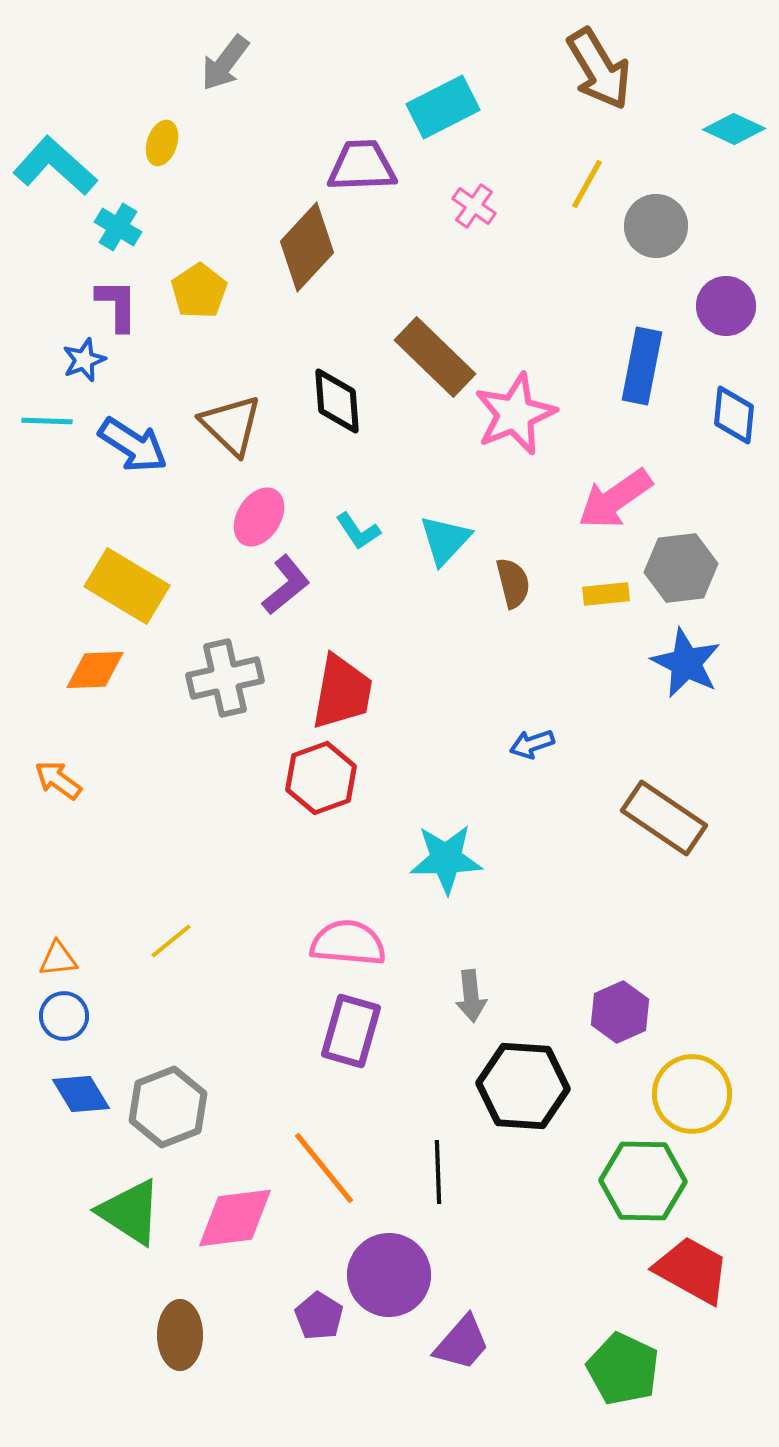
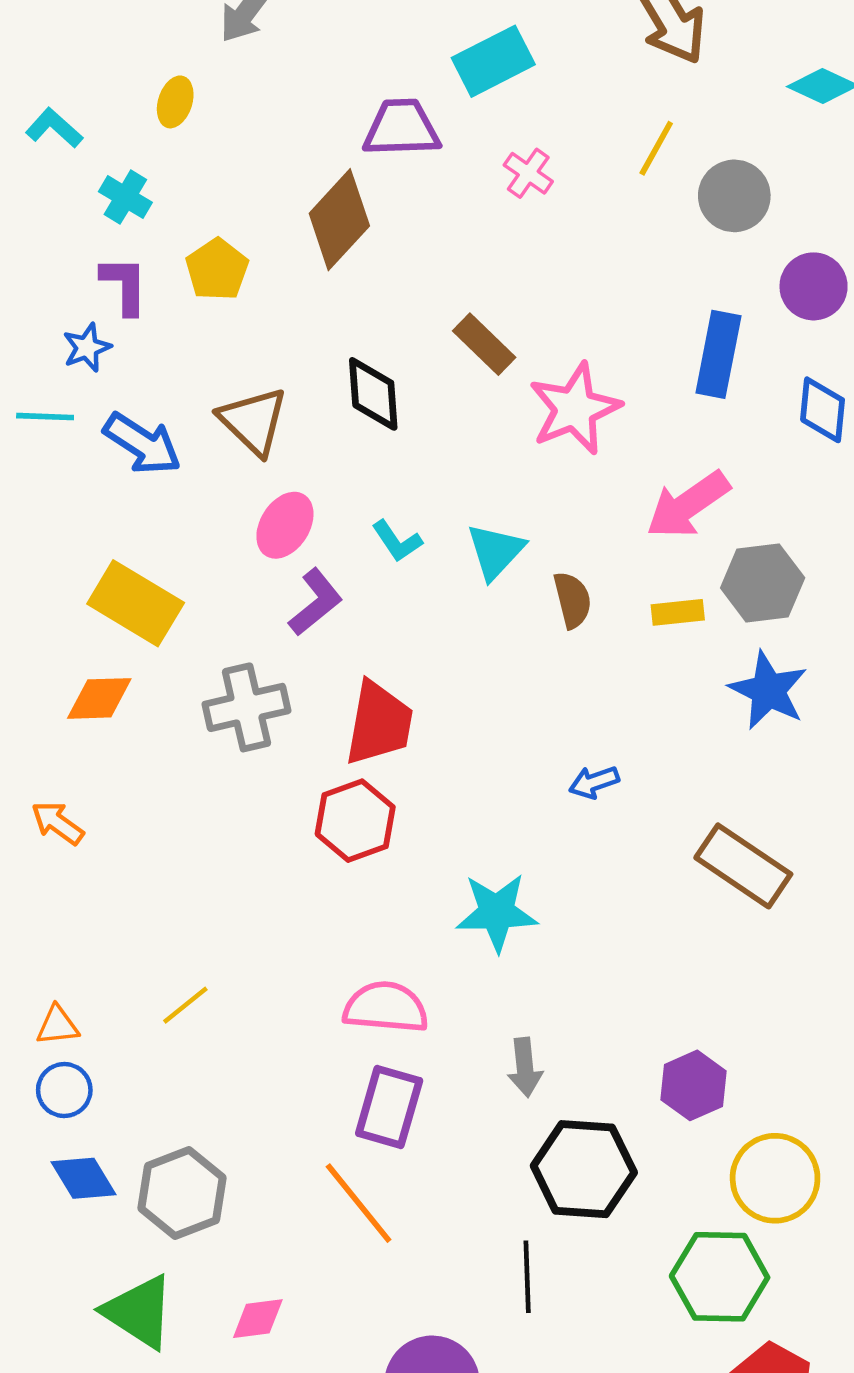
cyan L-shape: (55, 166) -> (54, 128), size x0.6
brown rectangle: (435, 357) -> (484, 344), size x0.7
orange line: (324, 1168) -> (359, 1203), moved
black line: (438, 1172) -> (527, 1277), moved
pink diamond: (235, 1218) -> (258, 1319), size x0.6

